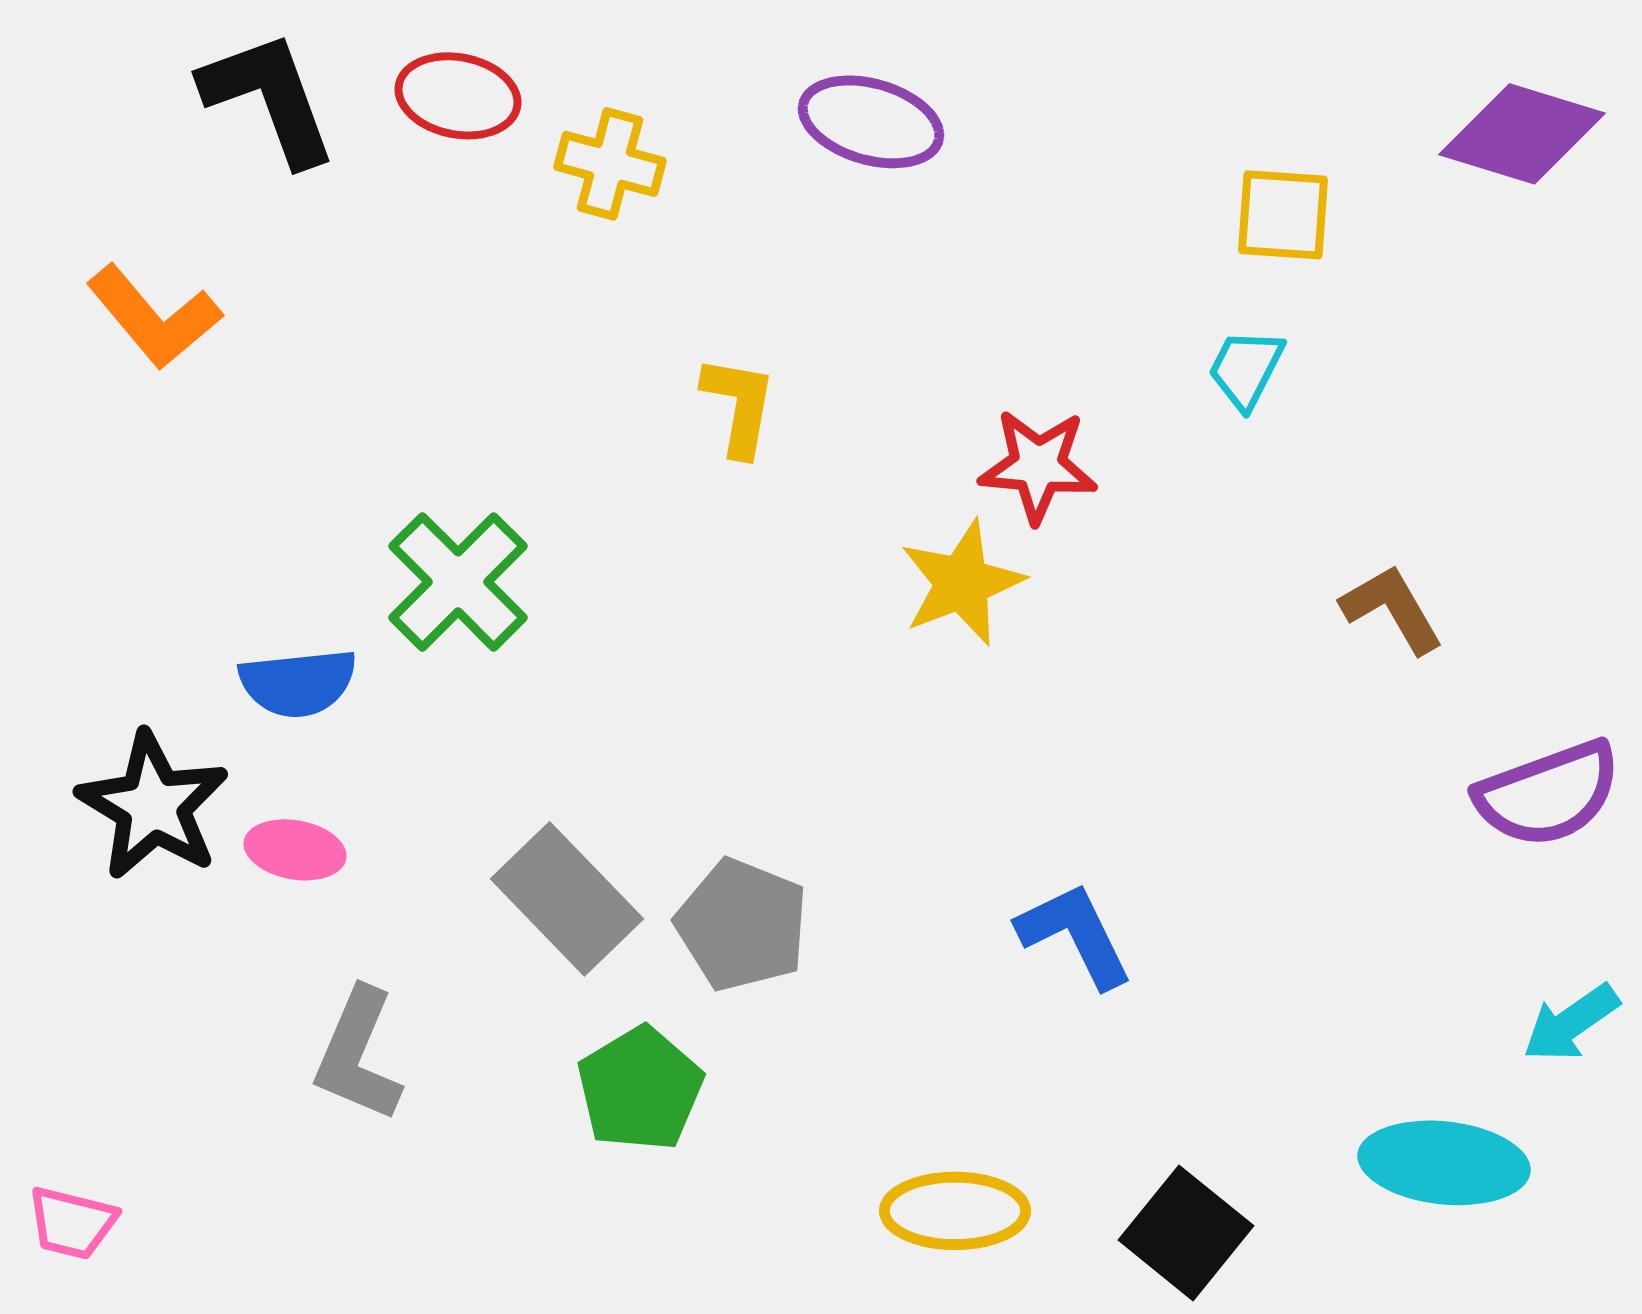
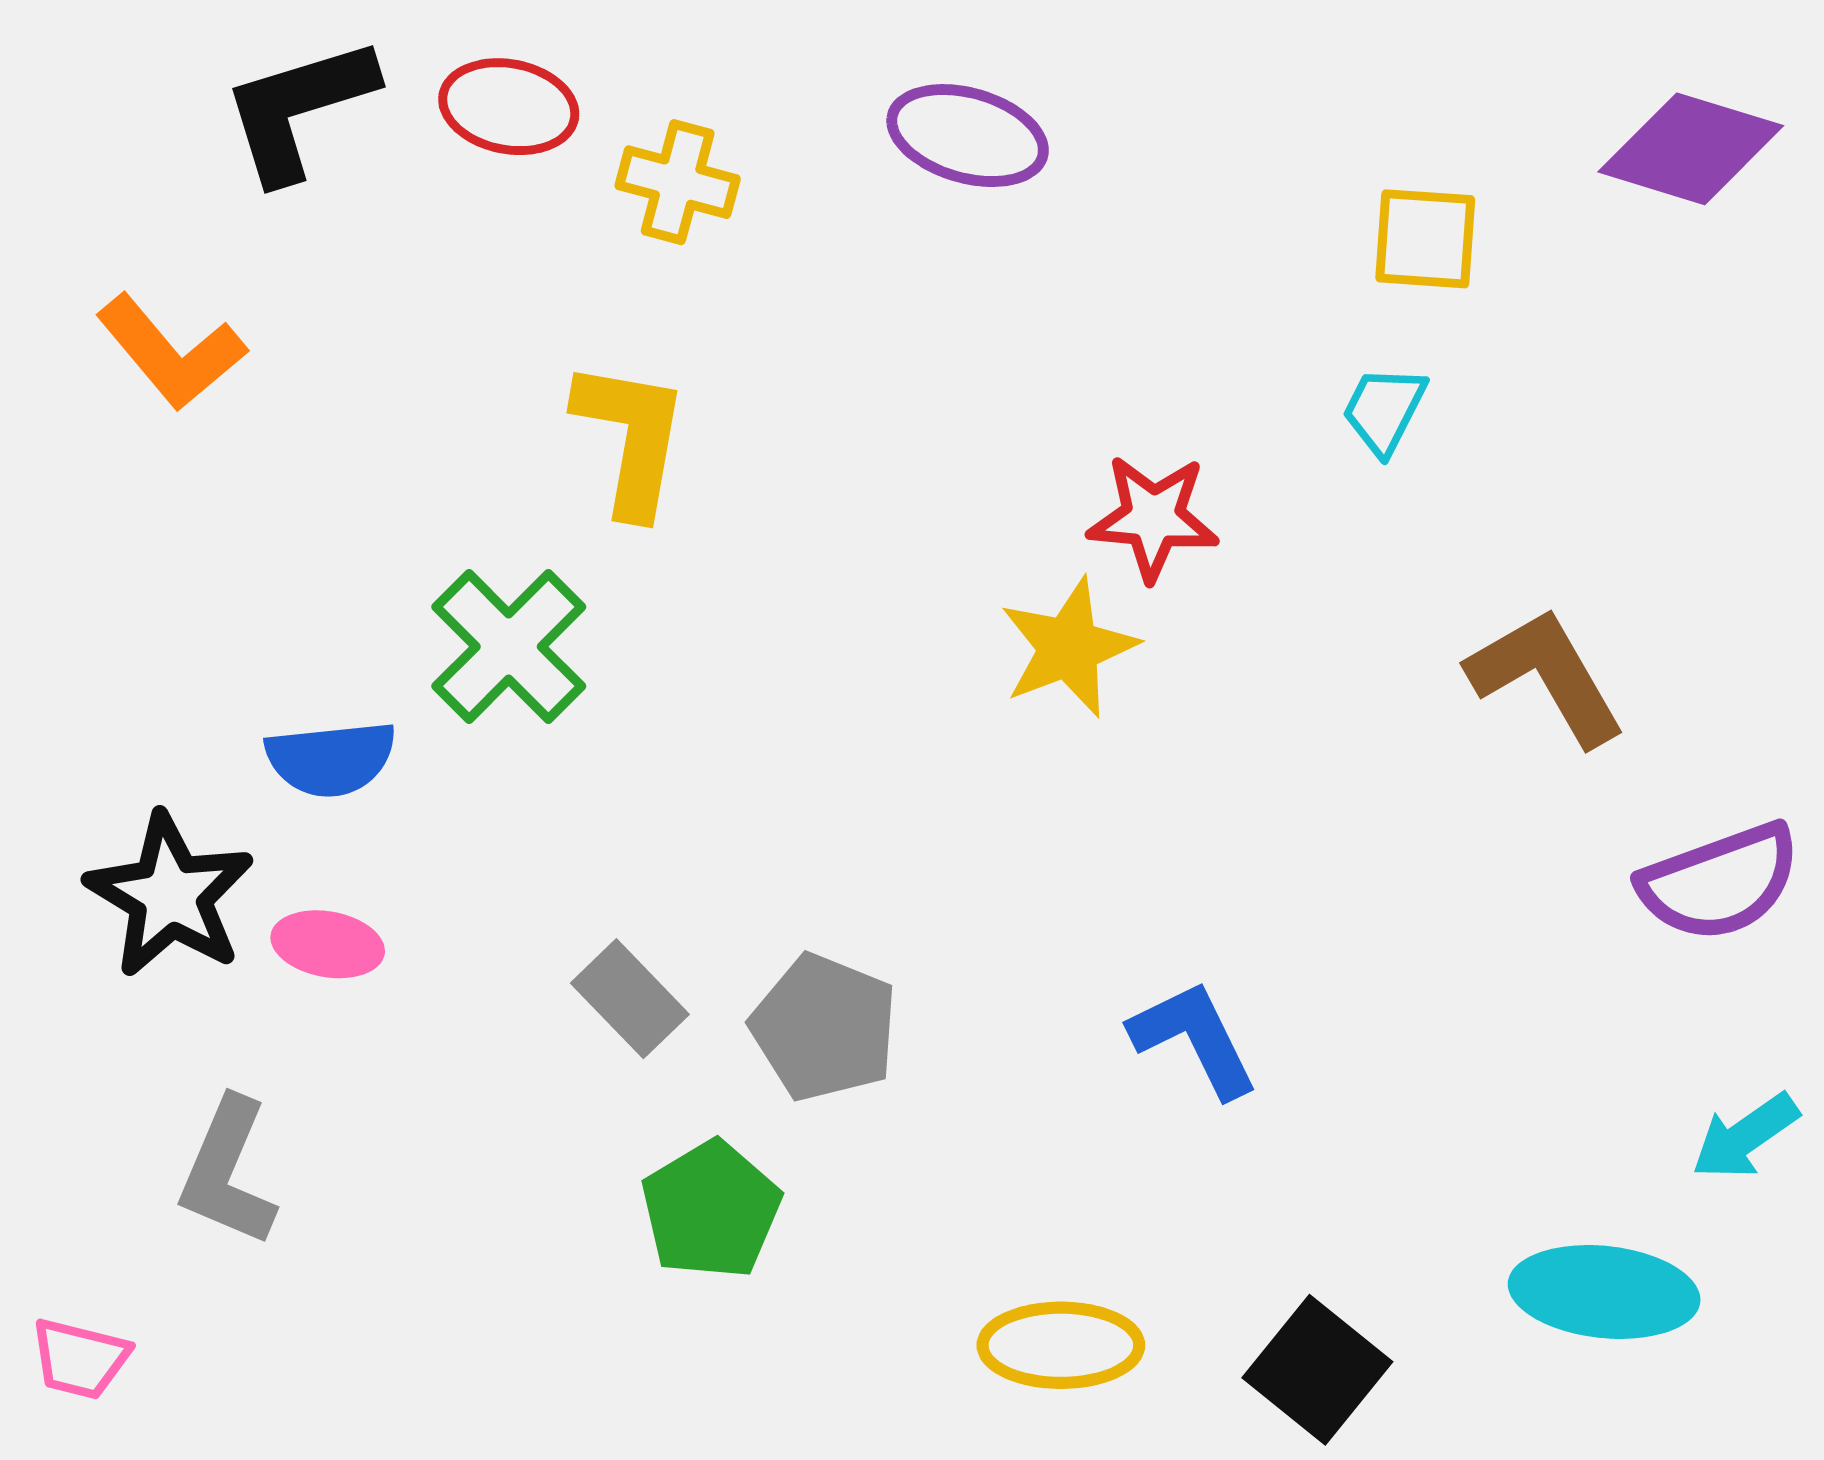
black L-shape: (269, 98) -> (299, 109), turned -87
yellow L-shape: (739, 406) -> (631, 438), moved, size x1.4
brown L-shape: (1392, 609) -> (1546, 677), size x1.4
gray rectangle: (567, 899) -> (630, 999), size x0.7
gray L-shape: (358, 1055) -> (228, 1172), moved

